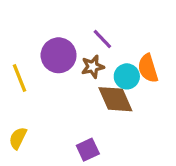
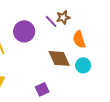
brown star: (93, 67) -> (63, 17), moved
cyan circle: (127, 76) -> (83, 65), moved

